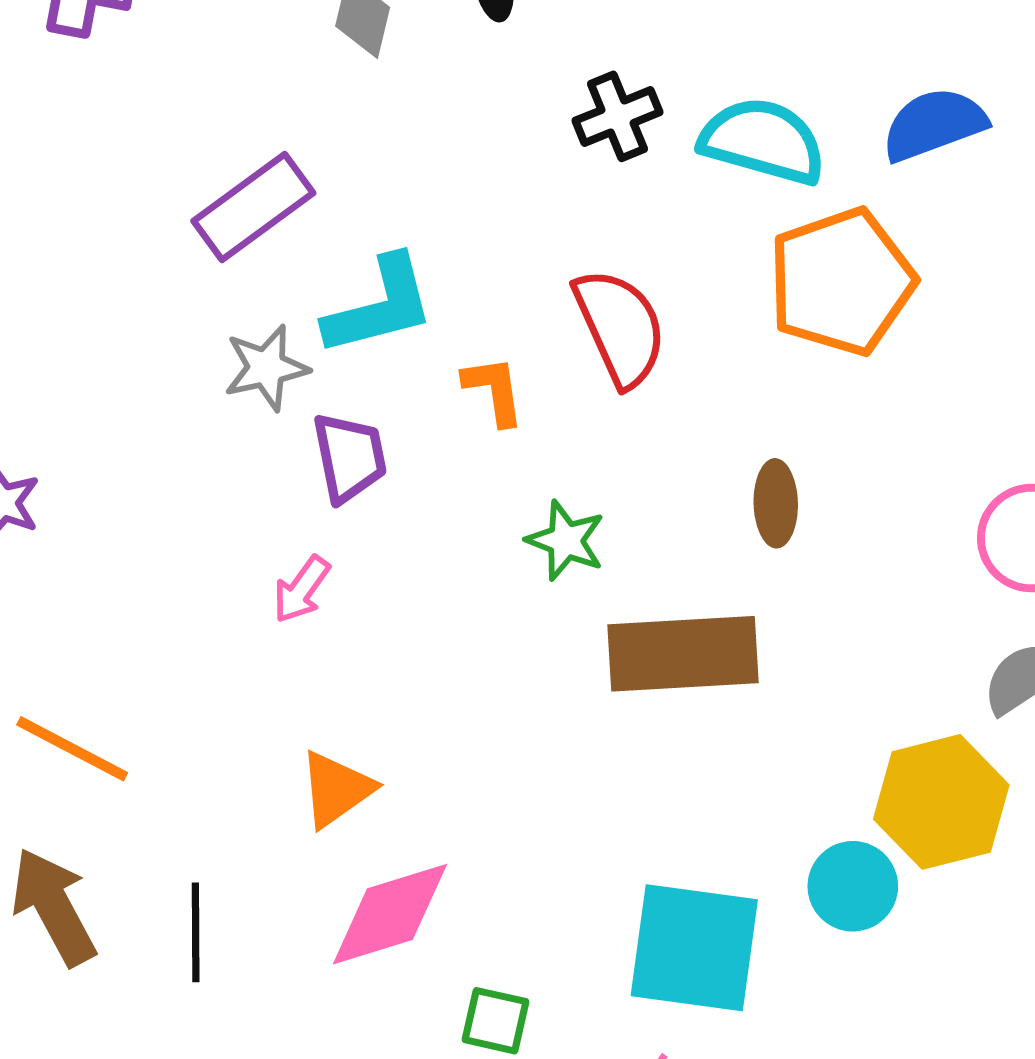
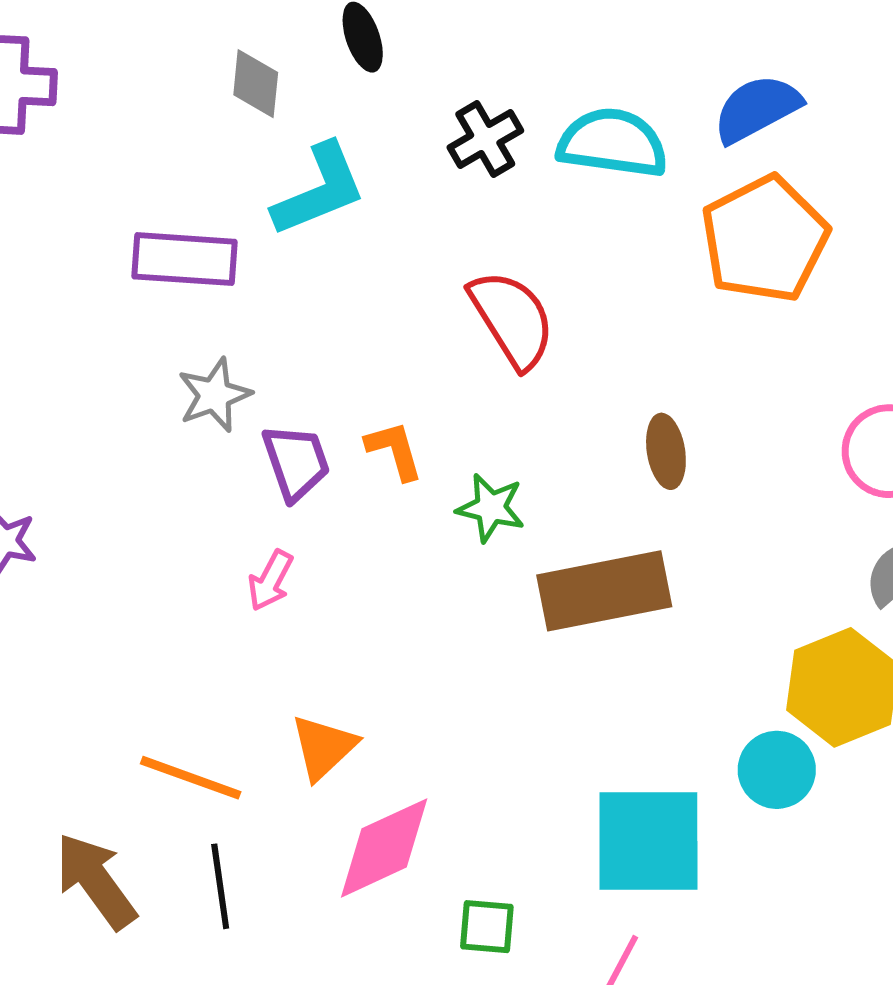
purple rectangle: (253, 207) -> (185, 259), turned 48
orange pentagon: (841, 282) -> (765, 239), moved
cyan L-shape: (380, 306) -> (319, 190), moved
orange L-shape: (494, 390) -> (394, 450), moved
orange line: (72, 749) -> (191, 778), moved

